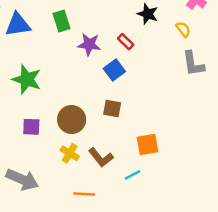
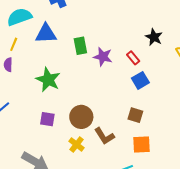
green rectangle: (62, 21) -> (80, 46), moved
blue square: (114, 70) -> (140, 80), moved
brown square: (112, 109) -> (135, 115), moved
brown L-shape: (101, 157) -> (104, 136), moved

